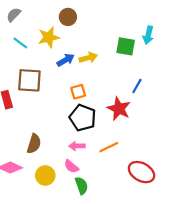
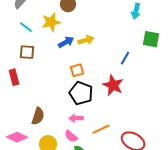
cyan arrow: (148, 35) -> (136, 11), moved
green square: (126, 46) -> (151, 39), moved
brown square: (29, 80) -> (27, 52), moved, size x0.7
blue line: (137, 86) -> (125, 58), moved
orange line: (109, 147) -> (101, 129), moved

